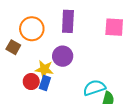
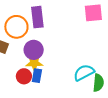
purple rectangle: (68, 21) -> (37, 17), moved
purple circle: (63, 56) -> (34, 50), moved

